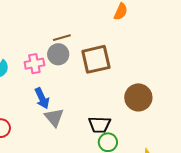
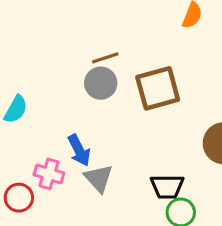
pink cross: (34, 64) -> (49, 174), moved, turned 30

